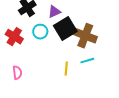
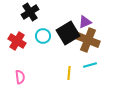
purple triangle: (54, 12) -> (85, 22), moved

